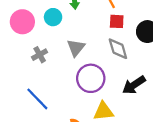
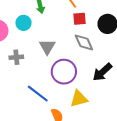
gray cross: (40, 55) -> (16, 57), turned 32
blue line: (37, 99) -> (38, 94), moved

